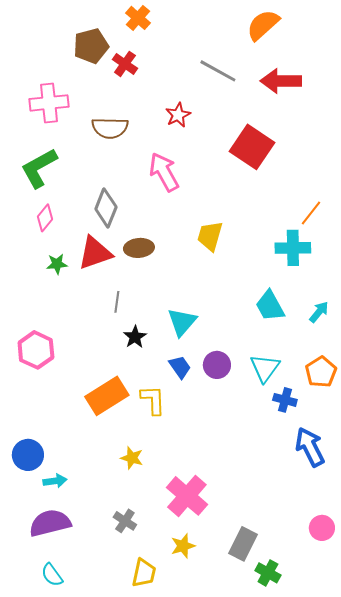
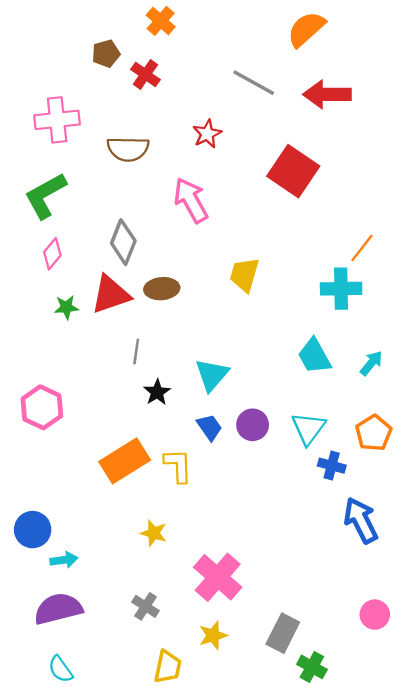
brown pentagon: (91, 46) -> (106, 54), size x0.7

